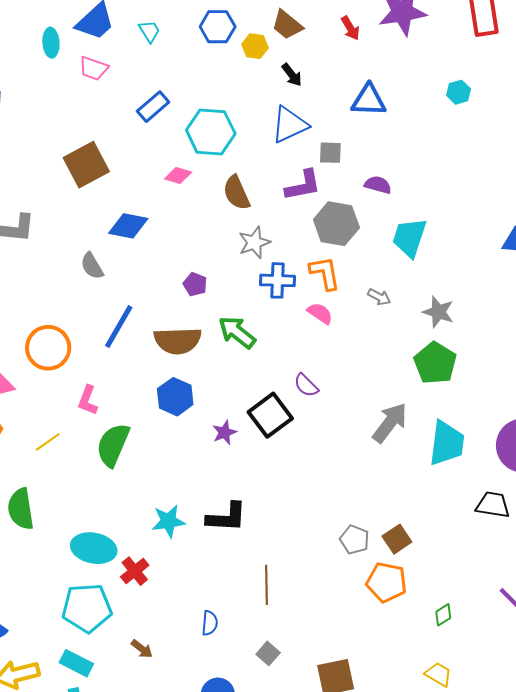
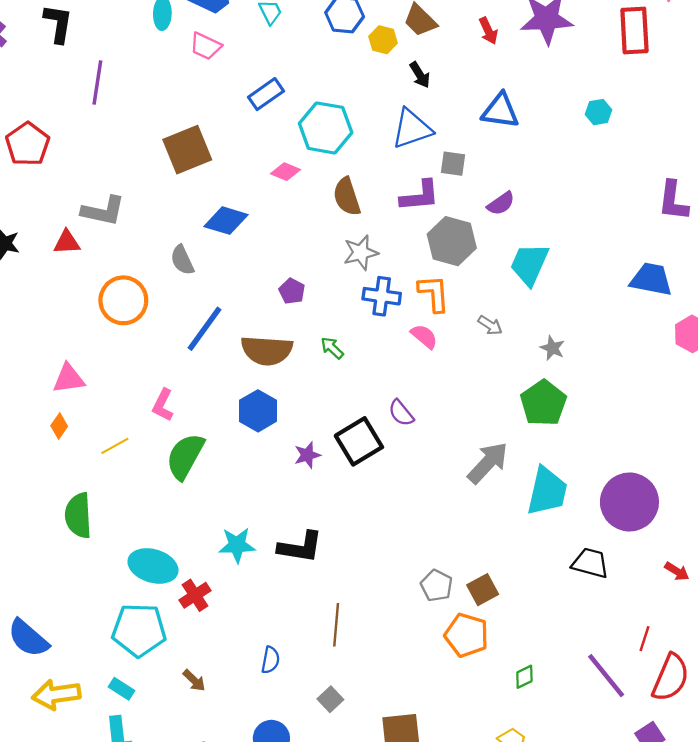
purple semicircle: (378, 185) -> (501, 204), turned 124
gray star: (438, 312) -> (552, 348), size x0.7
green arrow: (237, 332) -> (332, 348), size x0.6
orange circle: (48, 348) -> (123, 300), moved
cyan rectangle: (76, 663) -> (121, 689), size x0.7

